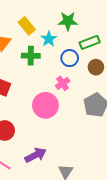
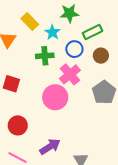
green cross: (31, 56) -> (45, 56), moved
pink cross: (63, 83) -> (70, 74), size x1.5

